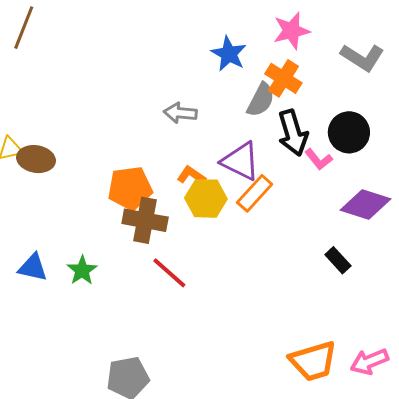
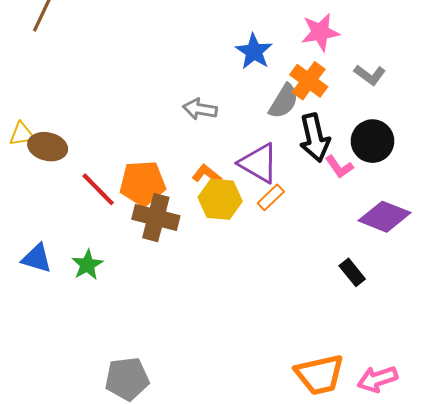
gray L-shape: (362, 57) -> (370, 75), moved, size x0.7
orange rectangle: (255, 193) -> (271, 197), size x0.7
red line: (169, 273) -> (98, 189), moved

